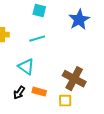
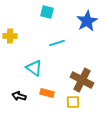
cyan line: (37, 39) -> (57, 43), moved
black arrow: (19, 93) -> (19, 96), moved, turned 72

